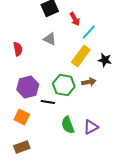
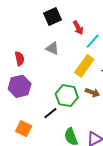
brown arrow: (89, 82) -> (93, 93), turned 32
purple hexagon: (28, 87) -> (20, 86), moved
black line: (48, 102) -> (50, 113), turned -48

